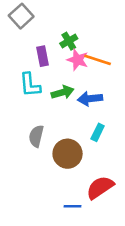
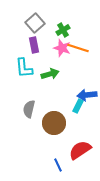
gray square: (21, 16) -> (35, 23), moved
green cross: (69, 41) -> (63, 30), moved
blue arrow: (90, 99) -> (87, 95), moved
blue line: (73, 206) -> (58, 165), turned 64

